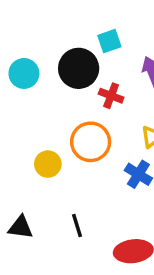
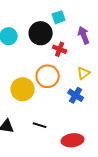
yellow circle: (48, 164) -> (23, 89), size x1.5
black line: (77, 226) -> (40, 125), turned -56

